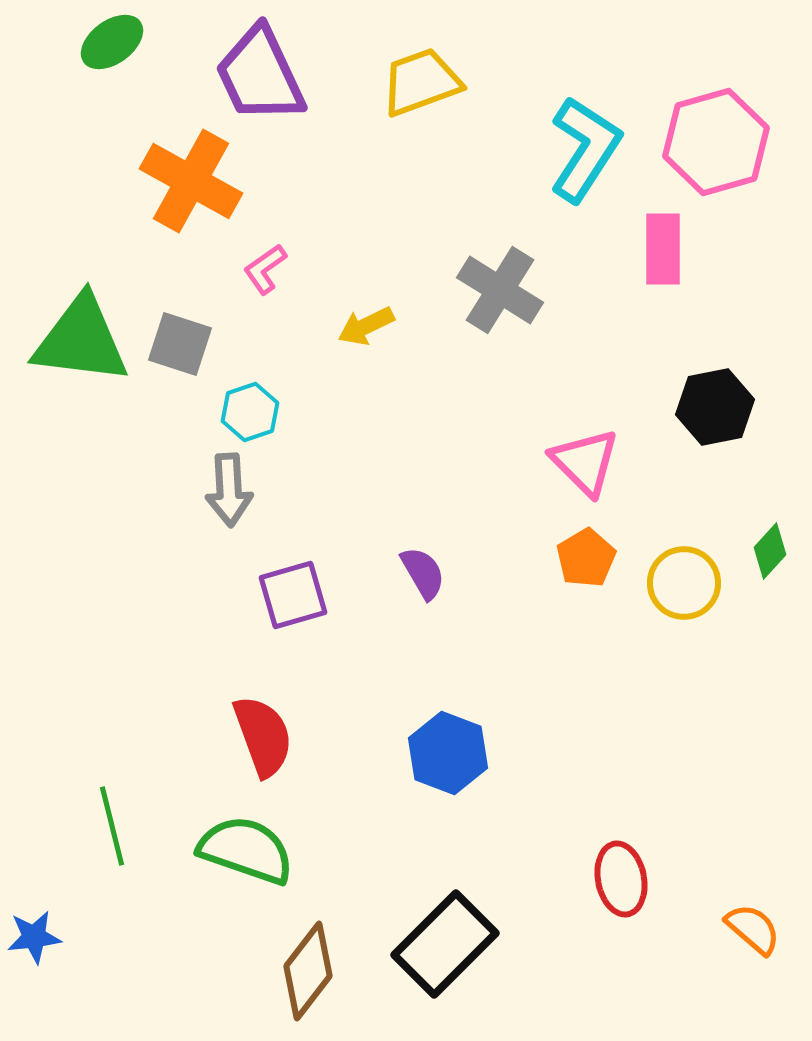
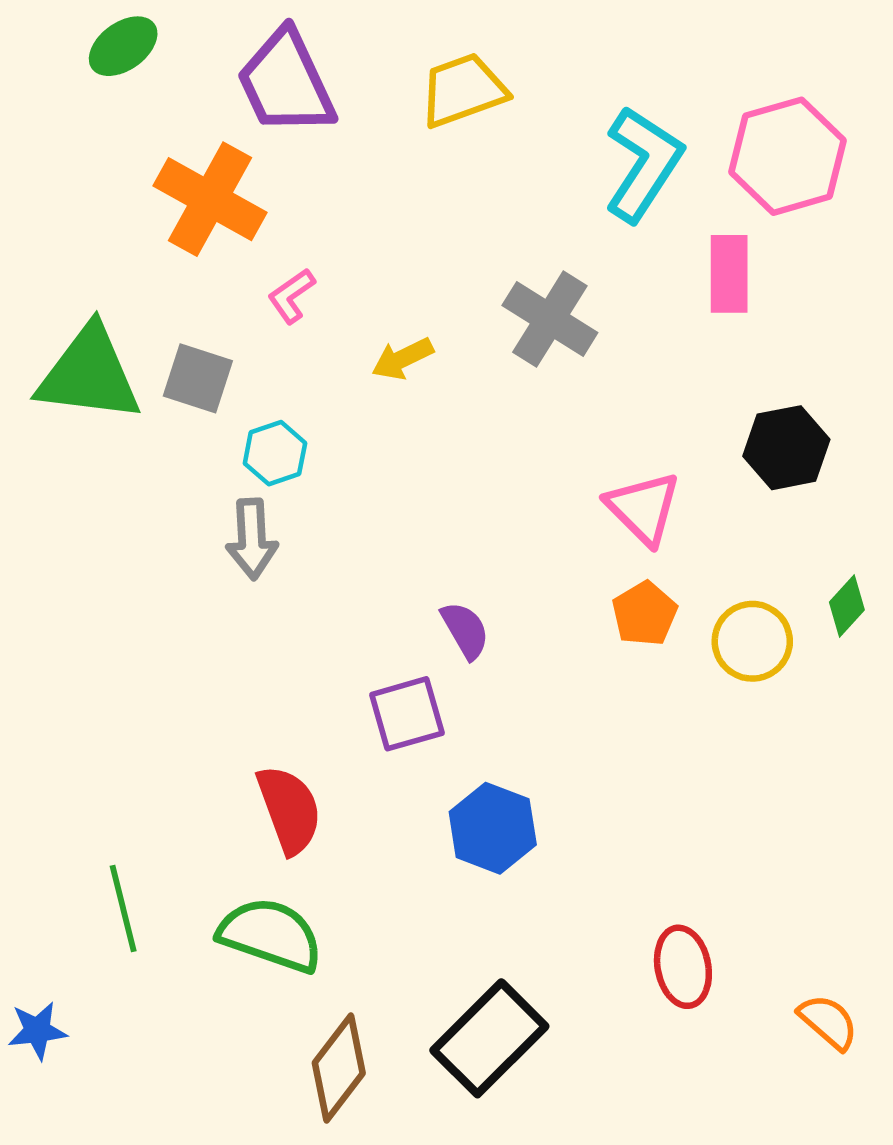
purple square: (293, 595) -> (407, 714), moved

